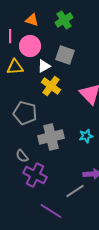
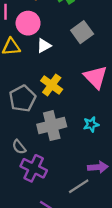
gray square: (65, 55) -> (82, 32), moved, turned 36
yellow cross: (51, 86) -> (52, 85), moved
gray pentagon: (25, 113) -> (22, 99), turned 30

